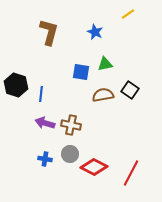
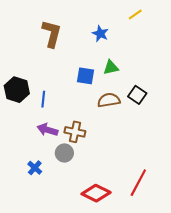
gray circle: (70, 154) -> (64, 153), moved
blue cross: (45, 159) -> (35, 168), moved, turned 32
red diamond: (94, 167) -> (96, 193), moved

